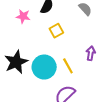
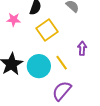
yellow square: (56, 31) -> (47, 30), size x1.5

